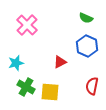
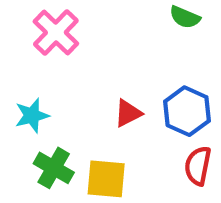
blue hexagon: (87, 46) -> (187, 111), moved

